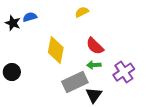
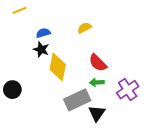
blue semicircle: (30, 17) -> (43, 33), moved
black star: (13, 23) -> (41, 49), moved

